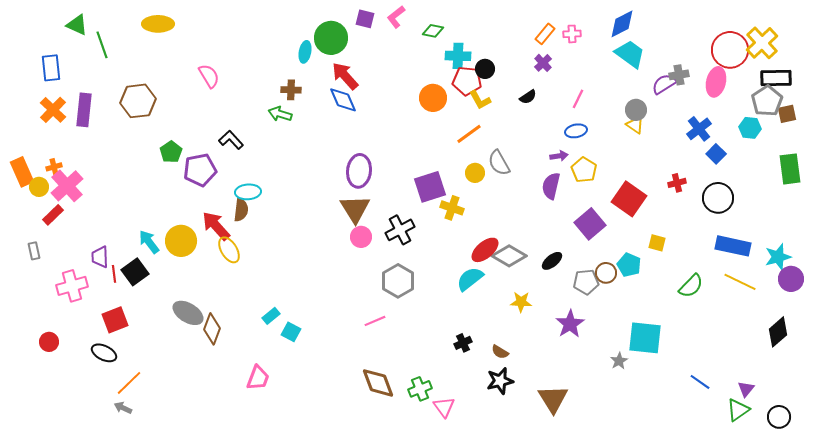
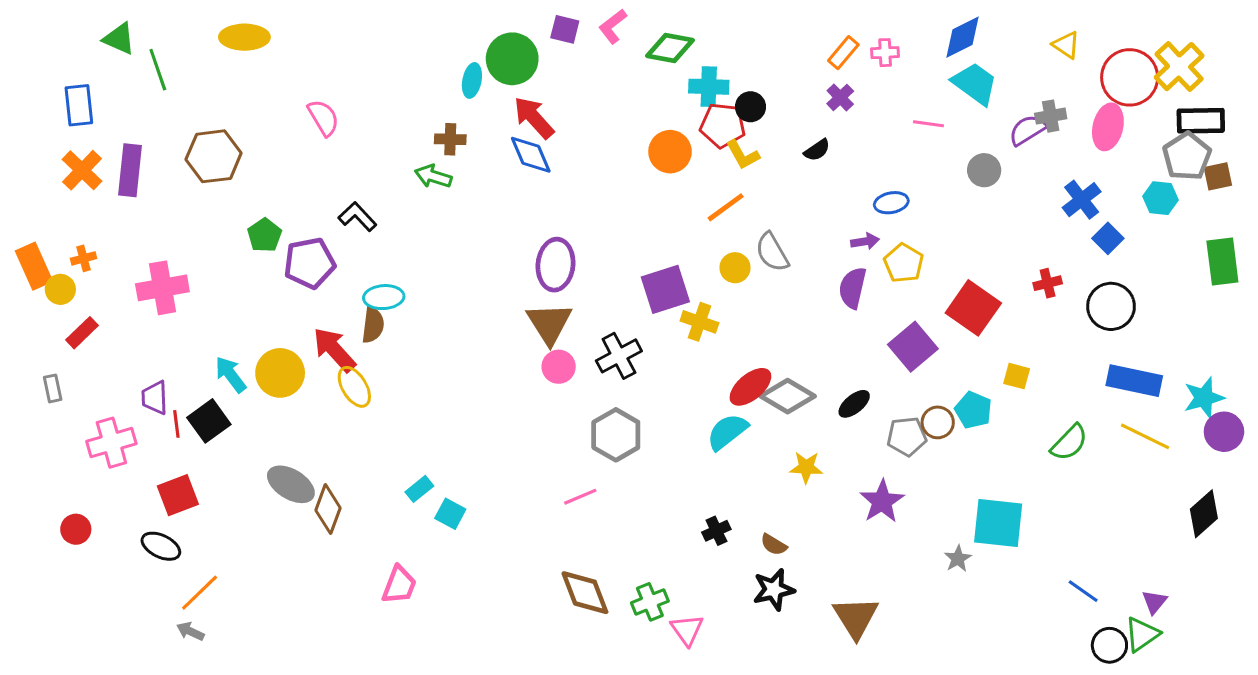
green diamond: (433, 31) -> (670, 48), size x1.4
pink line: (578, 99) -> (928, 124), moved, turned 72
yellow triangle: (635, 125) -> (1066, 45), moved
pink cross: (67, 186) -> (162, 288), moved, turned 32
black circle: (779, 417) -> (1109, 645), moved

